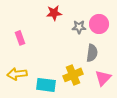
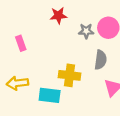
yellow cross: (73, 75) -> (70, 75), moved, turned 30

